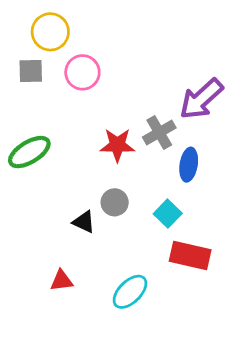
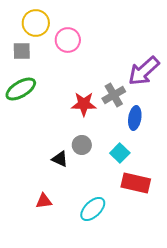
pink circle: (82, 72) -> (68, 40), moved
green ellipse: (29, 152) -> (21, 89), moved

